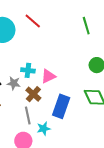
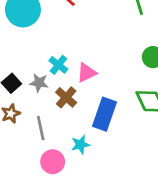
cyan cross: (28, 70) -> (58, 65), turned 32
gray line: (28, 115) -> (41, 128), moved

